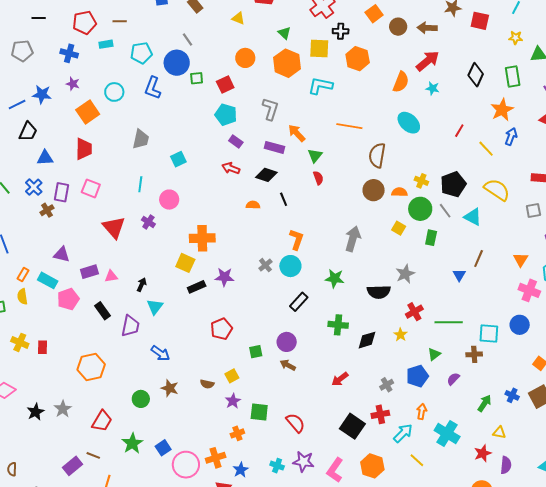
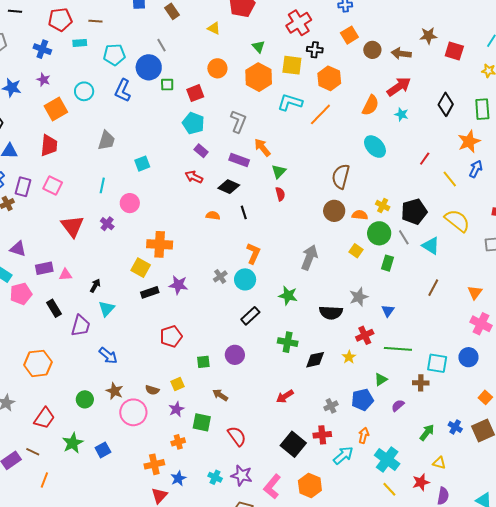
orange line: (349, 126) -> (320, 114), moved, turned -60
blue triangle: (459, 275) -> (388, 311), moved
brown arrow: (288, 365) -> (220, 395), moved
yellow line: (417, 460) -> (389, 489), moved
pink circle: (186, 465) -> (133, 412), moved

